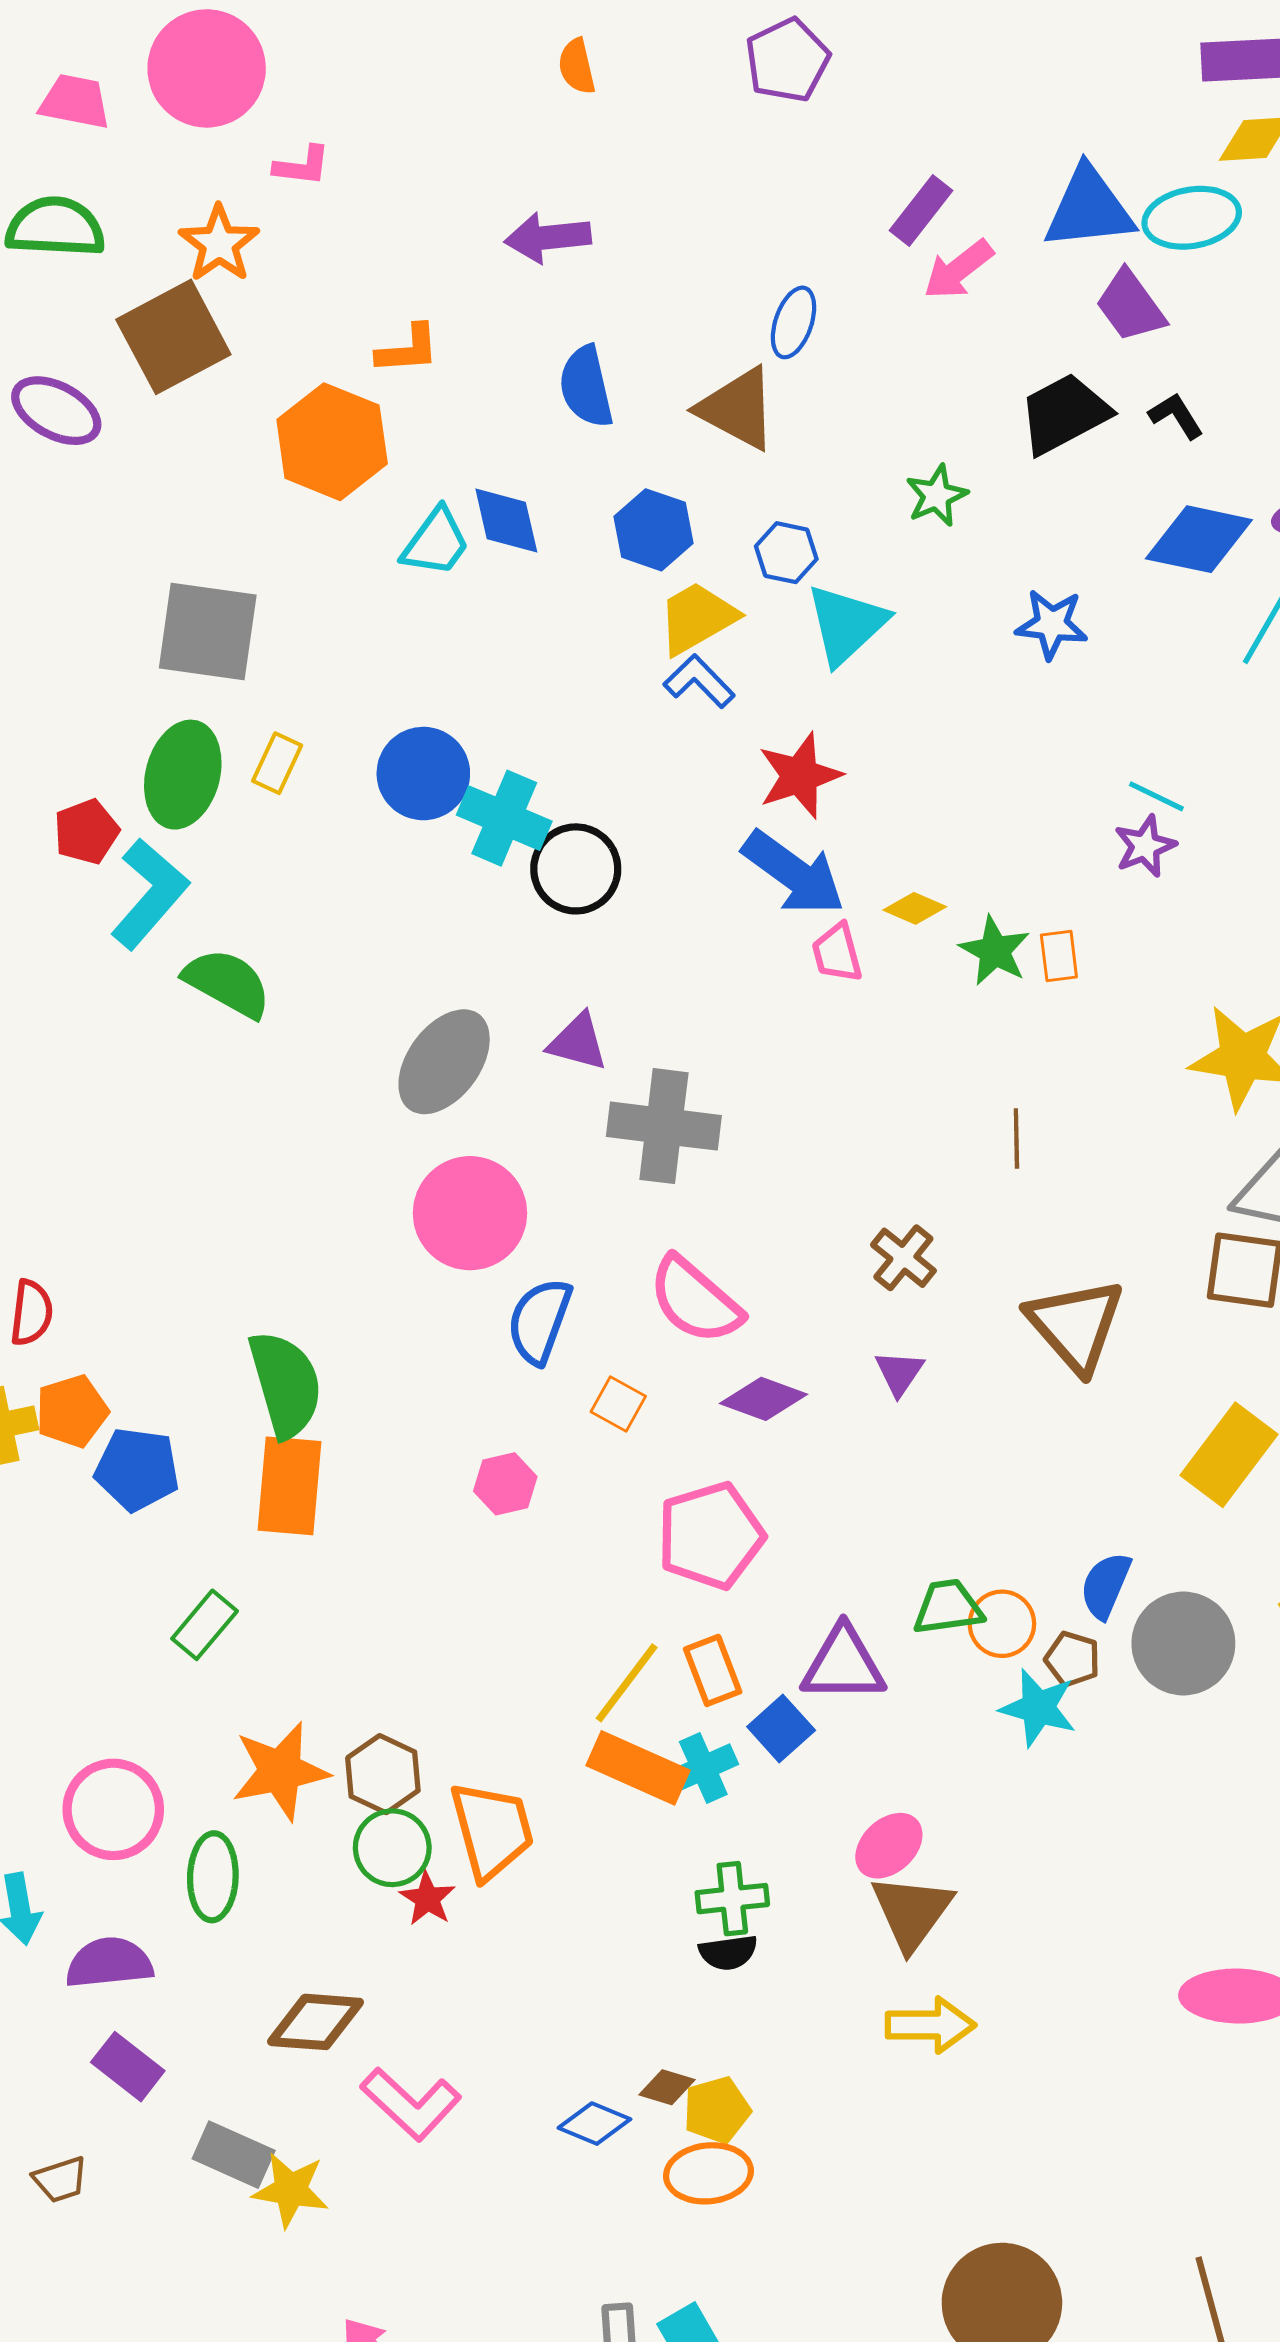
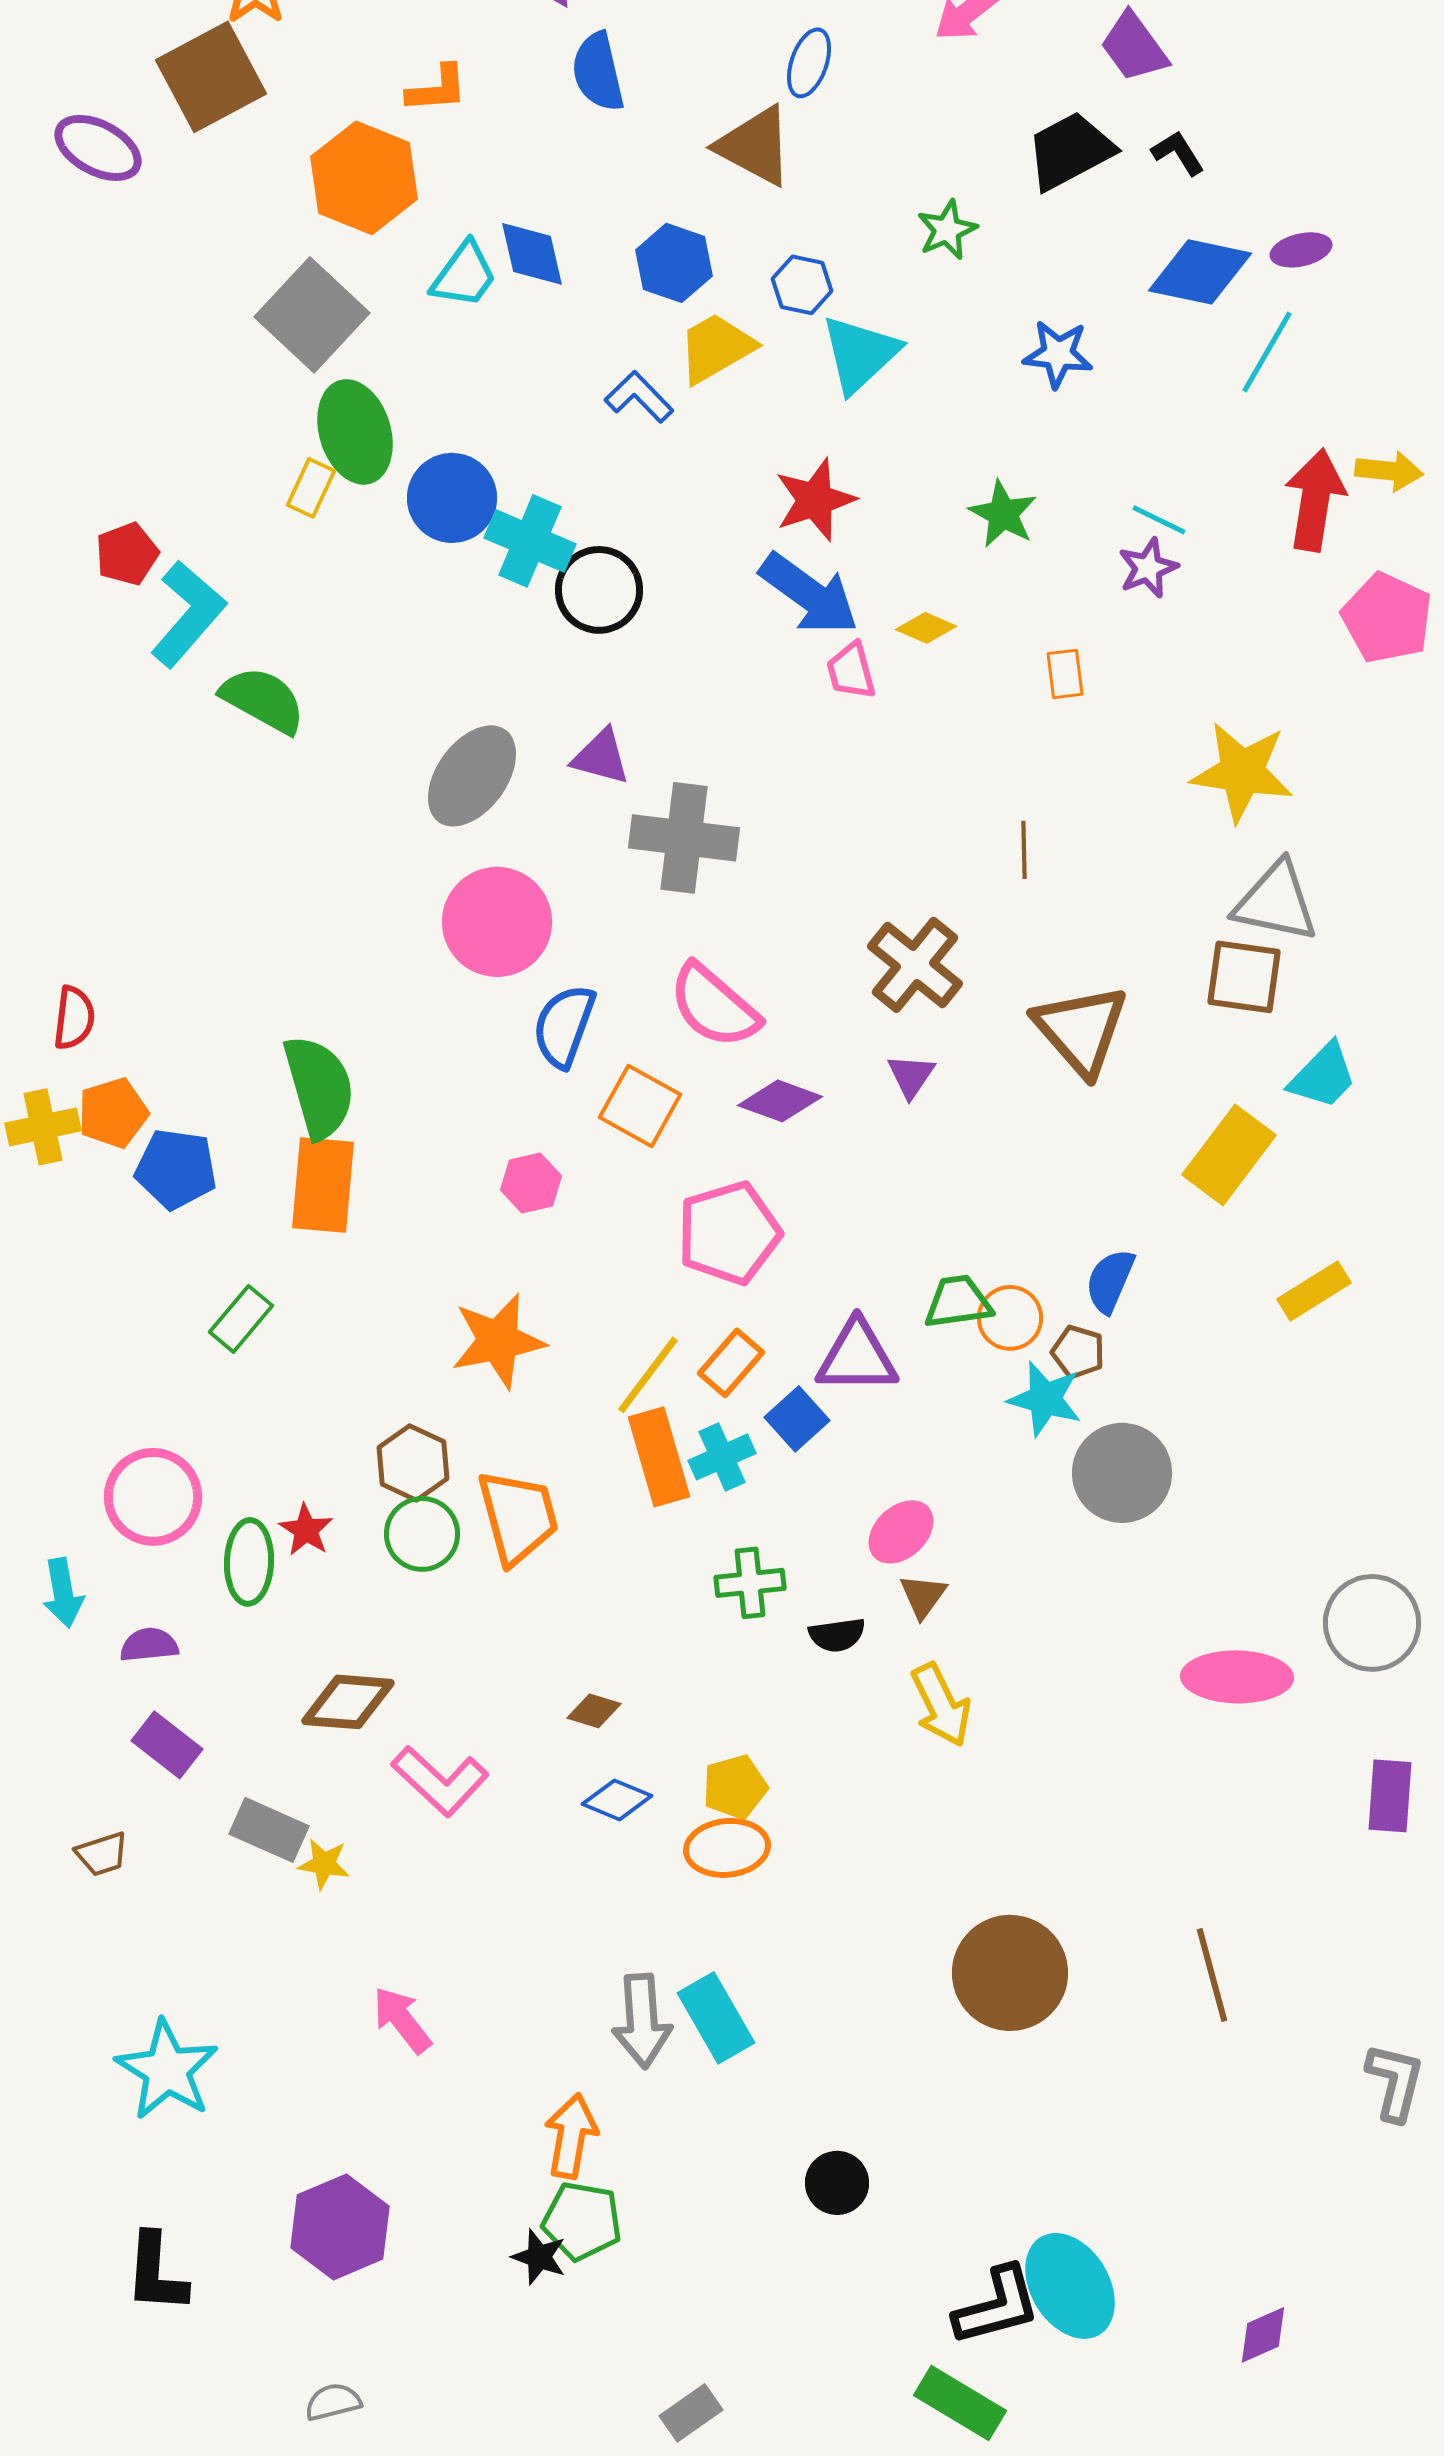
blue semicircle: (586, 387) -> (598, 72), moved
gray square: (208, 631) -> (312, 315), moved, turned 35
blue L-shape: (699, 681) -> (639, 397), moved
green ellipse: (183, 775) -> (355, 432), moved, turned -32
green star: (995, 951) -> (1003, 514), moved
brown cross: (903, 1258) -> (915, 965), size x1.5
orange square: (618, 1404) -> (640, 1106), size x1.5
gray circle: (1183, 1643) -> (1122, 1473), moved
orange rectangle: (713, 1670) -> (731, 1363), turned 62
orange rectangle: (638, 1768) -> (659, 1457), turned 50
orange star: (280, 1771) -> (498, 1341), moved
red star: (427, 1899) -> (306, 1530), moved
brown triangle: (912, 1912) -> (923, 1596), size x0.6
black semicircle: (728, 1952) -> (837, 1635), moved
purple semicircle: (109, 1963) -> (149, 1645), size x0.7
yellow arrow: (930, 2025) -> (941, 1705), turned 64
brown diamond: (667, 2087) -> (594, 1711), moved
yellow star: (291, 2190) -> (324, 1864), size x0.7

